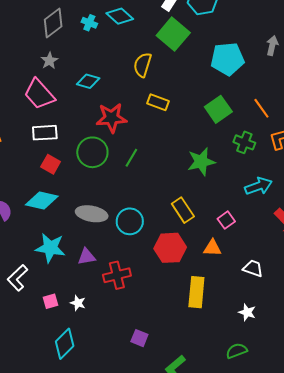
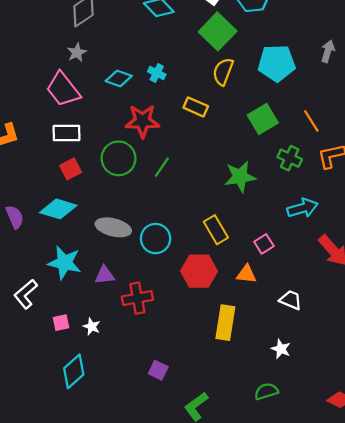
cyan cross: (89, 23) -> (157, 73), moved
yellow semicircle: (143, 65) -> (223, 72), moved
red square: (51, 164) -> (71, 169), turned 30

